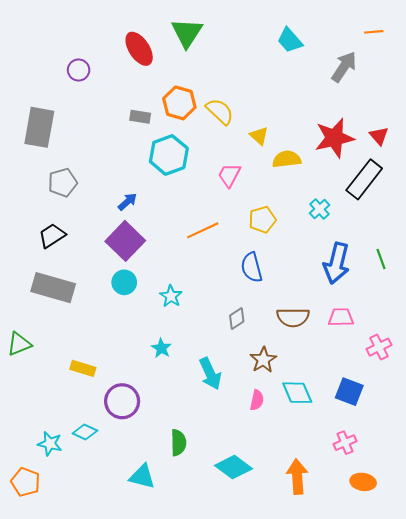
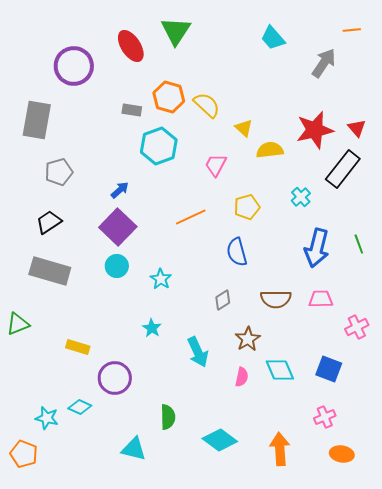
purple circle: (79, 70) -> (74, 66), size x1.8

